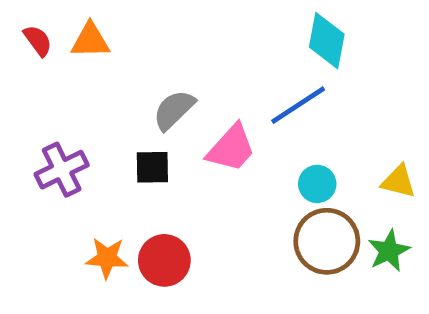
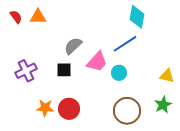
cyan circle: (317, 184) -> (119, 73), moved
brown circle: (327, 241) -> (127, 111), moved

